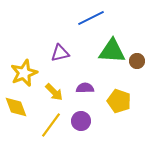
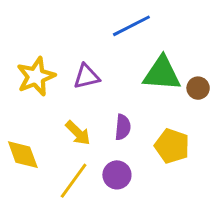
yellow star: (24, 73) -> (36, 76), moved
purple semicircle: (85, 88) -> (123, 127), turned 96

